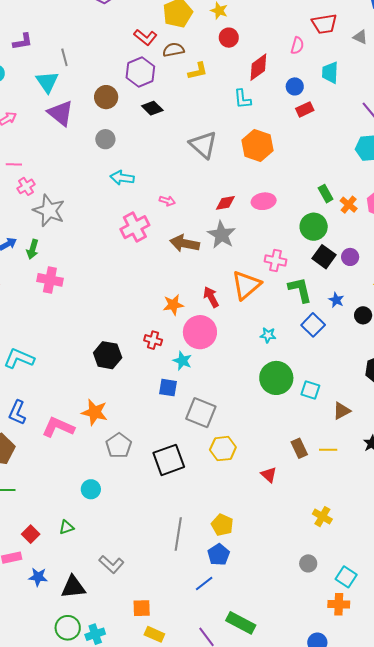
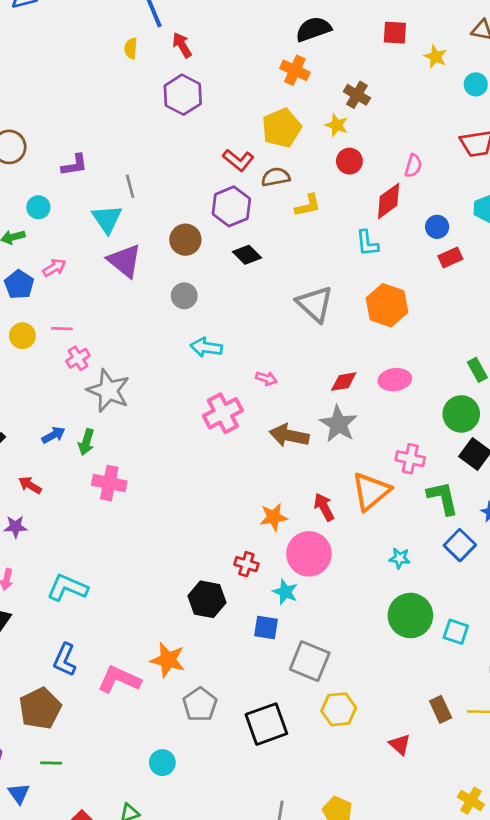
pink semicircle: (297, 46) -> (413, 166), moved
black hexagon: (108, 355) -> (207, 599), moved

